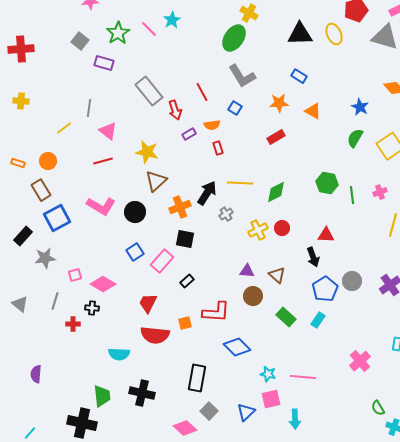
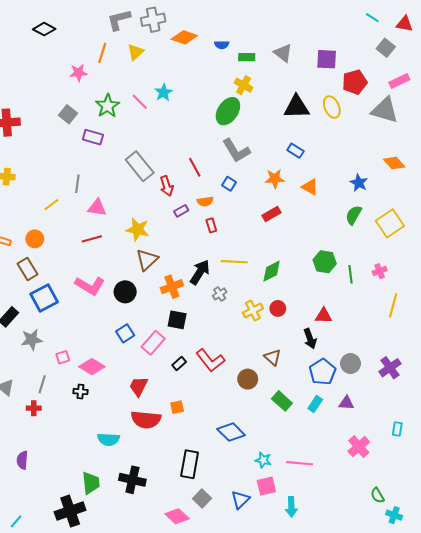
pink triangle: (108, 131) -> (97, 208), turned -30
purple triangle: (247, 271) -> (346, 403), moved
red L-shape: (216, 312) -> (210, 360), moved, turned 48
red cross: (73, 324) -> (34, 408), moved
black cross: (82, 423) -> (70, 511), turned -32

